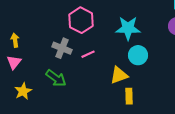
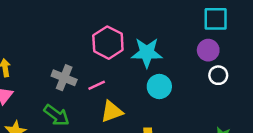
pink hexagon: (81, 20) -> (108, 43), moved
yellow triangle: (119, 75) -> (112, 112), moved

